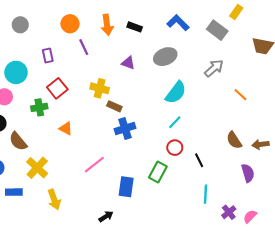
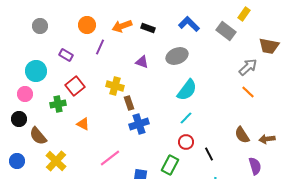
orange arrow: (107, 25) -> (122, 26), turned 78
purple line: (84, 47) -> (100, 47), turned 49
purple rectangle: (48, 55) -> (66, 55), turned -48
gray arrow: (214, 68) -> (248, 67), moved
brown rectangle: (114, 106) -> (129, 103), turned 48

